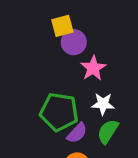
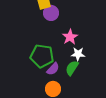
pink star: (93, 68) -> (70, 37), moved
white star: (103, 104) -> (78, 54), moved

